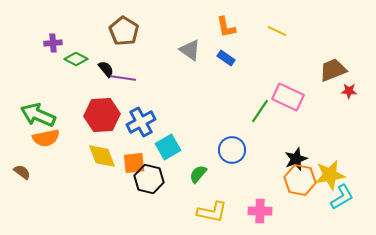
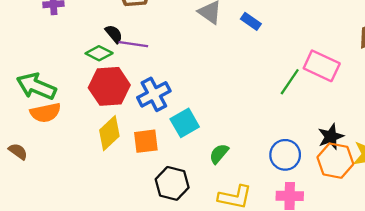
green diamond: (76, 59) -> (99, 53), moved
blue circle: (232, 150) -> (285, 155), moved
yellow diamond: (102, 156) -> (109, 133), turned 68
black hexagon: (149, 179) -> (172, 183), moved

